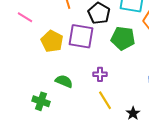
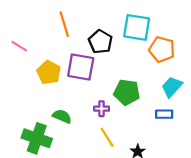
green pentagon: (123, 38) -> (127, 92), moved
green cross: (41, 101) -> (37, 138), size x1.5

